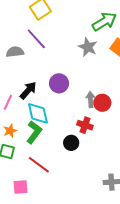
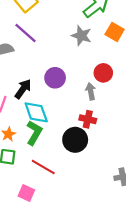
red circle: (102, 103) -> (103, 73), moved
black circle: (71, 143) -> (75, 140), size x1.5
pink square: (21, 187) -> (26, 193), turned 35

